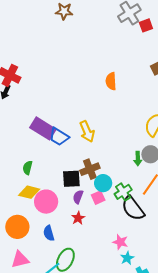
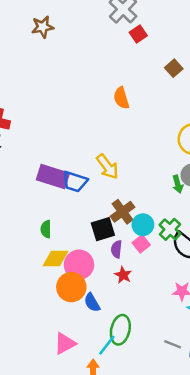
red square: (146, 25) -> (138, 34), moved
orange circle: (17, 227) -> (71, 287), moved

